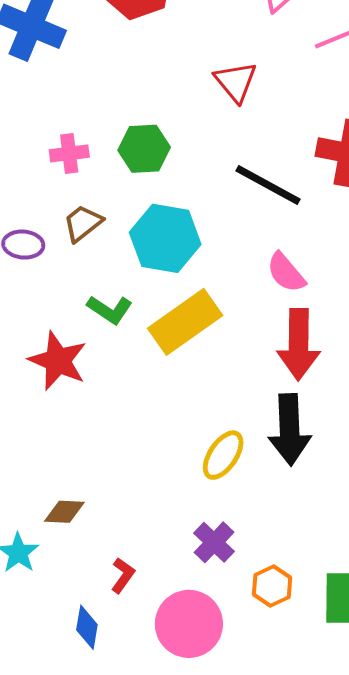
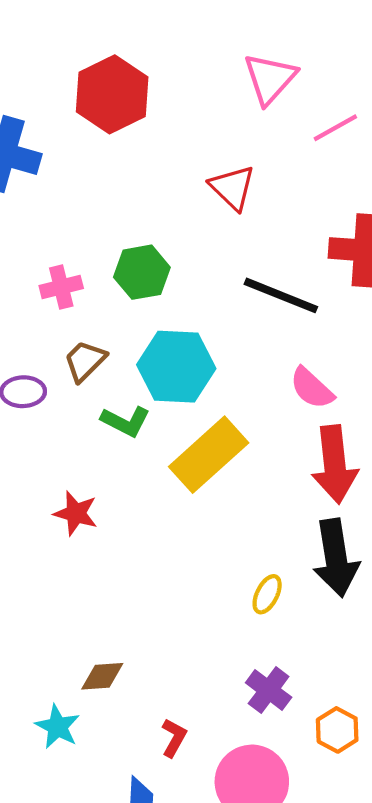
green L-shape: (110, 310) -> (126, 421), moved
red star: (58, 361) -> (76, 513), size x0.7
yellow ellipse: (223, 455) -> (267, 594), size x0.7

